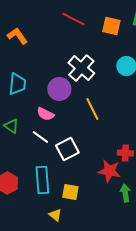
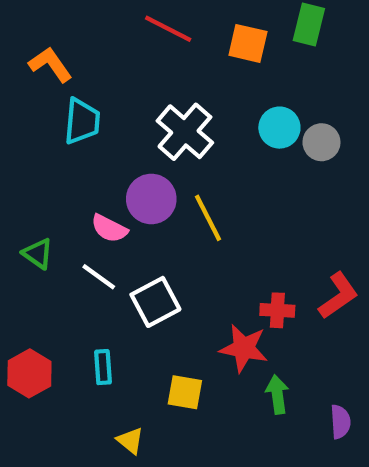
cyan trapezoid: (17, 84) -> (82, 121), moved
purple circle: (59, 89) -> (151, 199), moved
cyan rectangle: (42, 180) -> (103, 367), size x0.6
yellow square: (70, 192) -> (185, 392), moved

